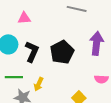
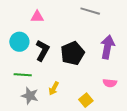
yellow arrow: (39, 84) -> (54, 88), moved

